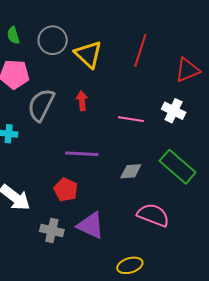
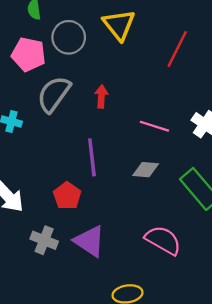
gray circle: (53, 40) -> (69, 37), moved
yellow triangle: (88, 54) -> (119, 25), moved
purple line: (82, 154) -> (92, 157), turned 72
gray diamond: (131, 171) -> (146, 170), moved

